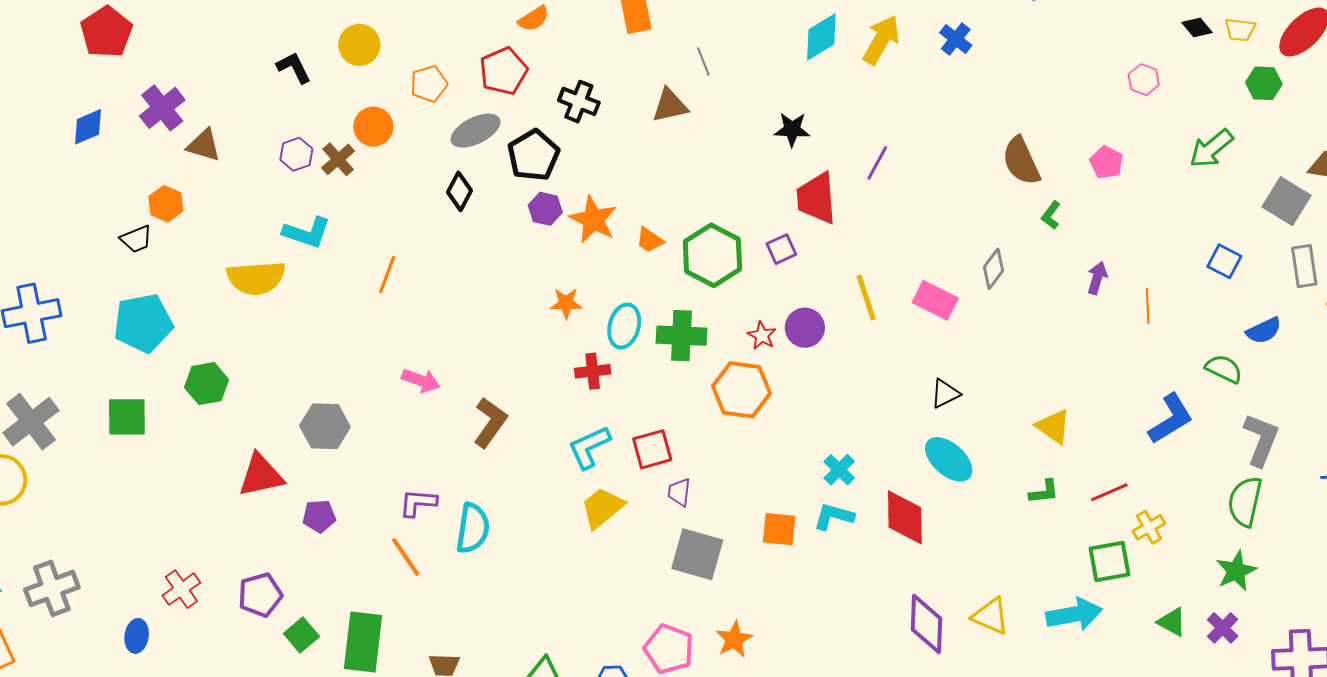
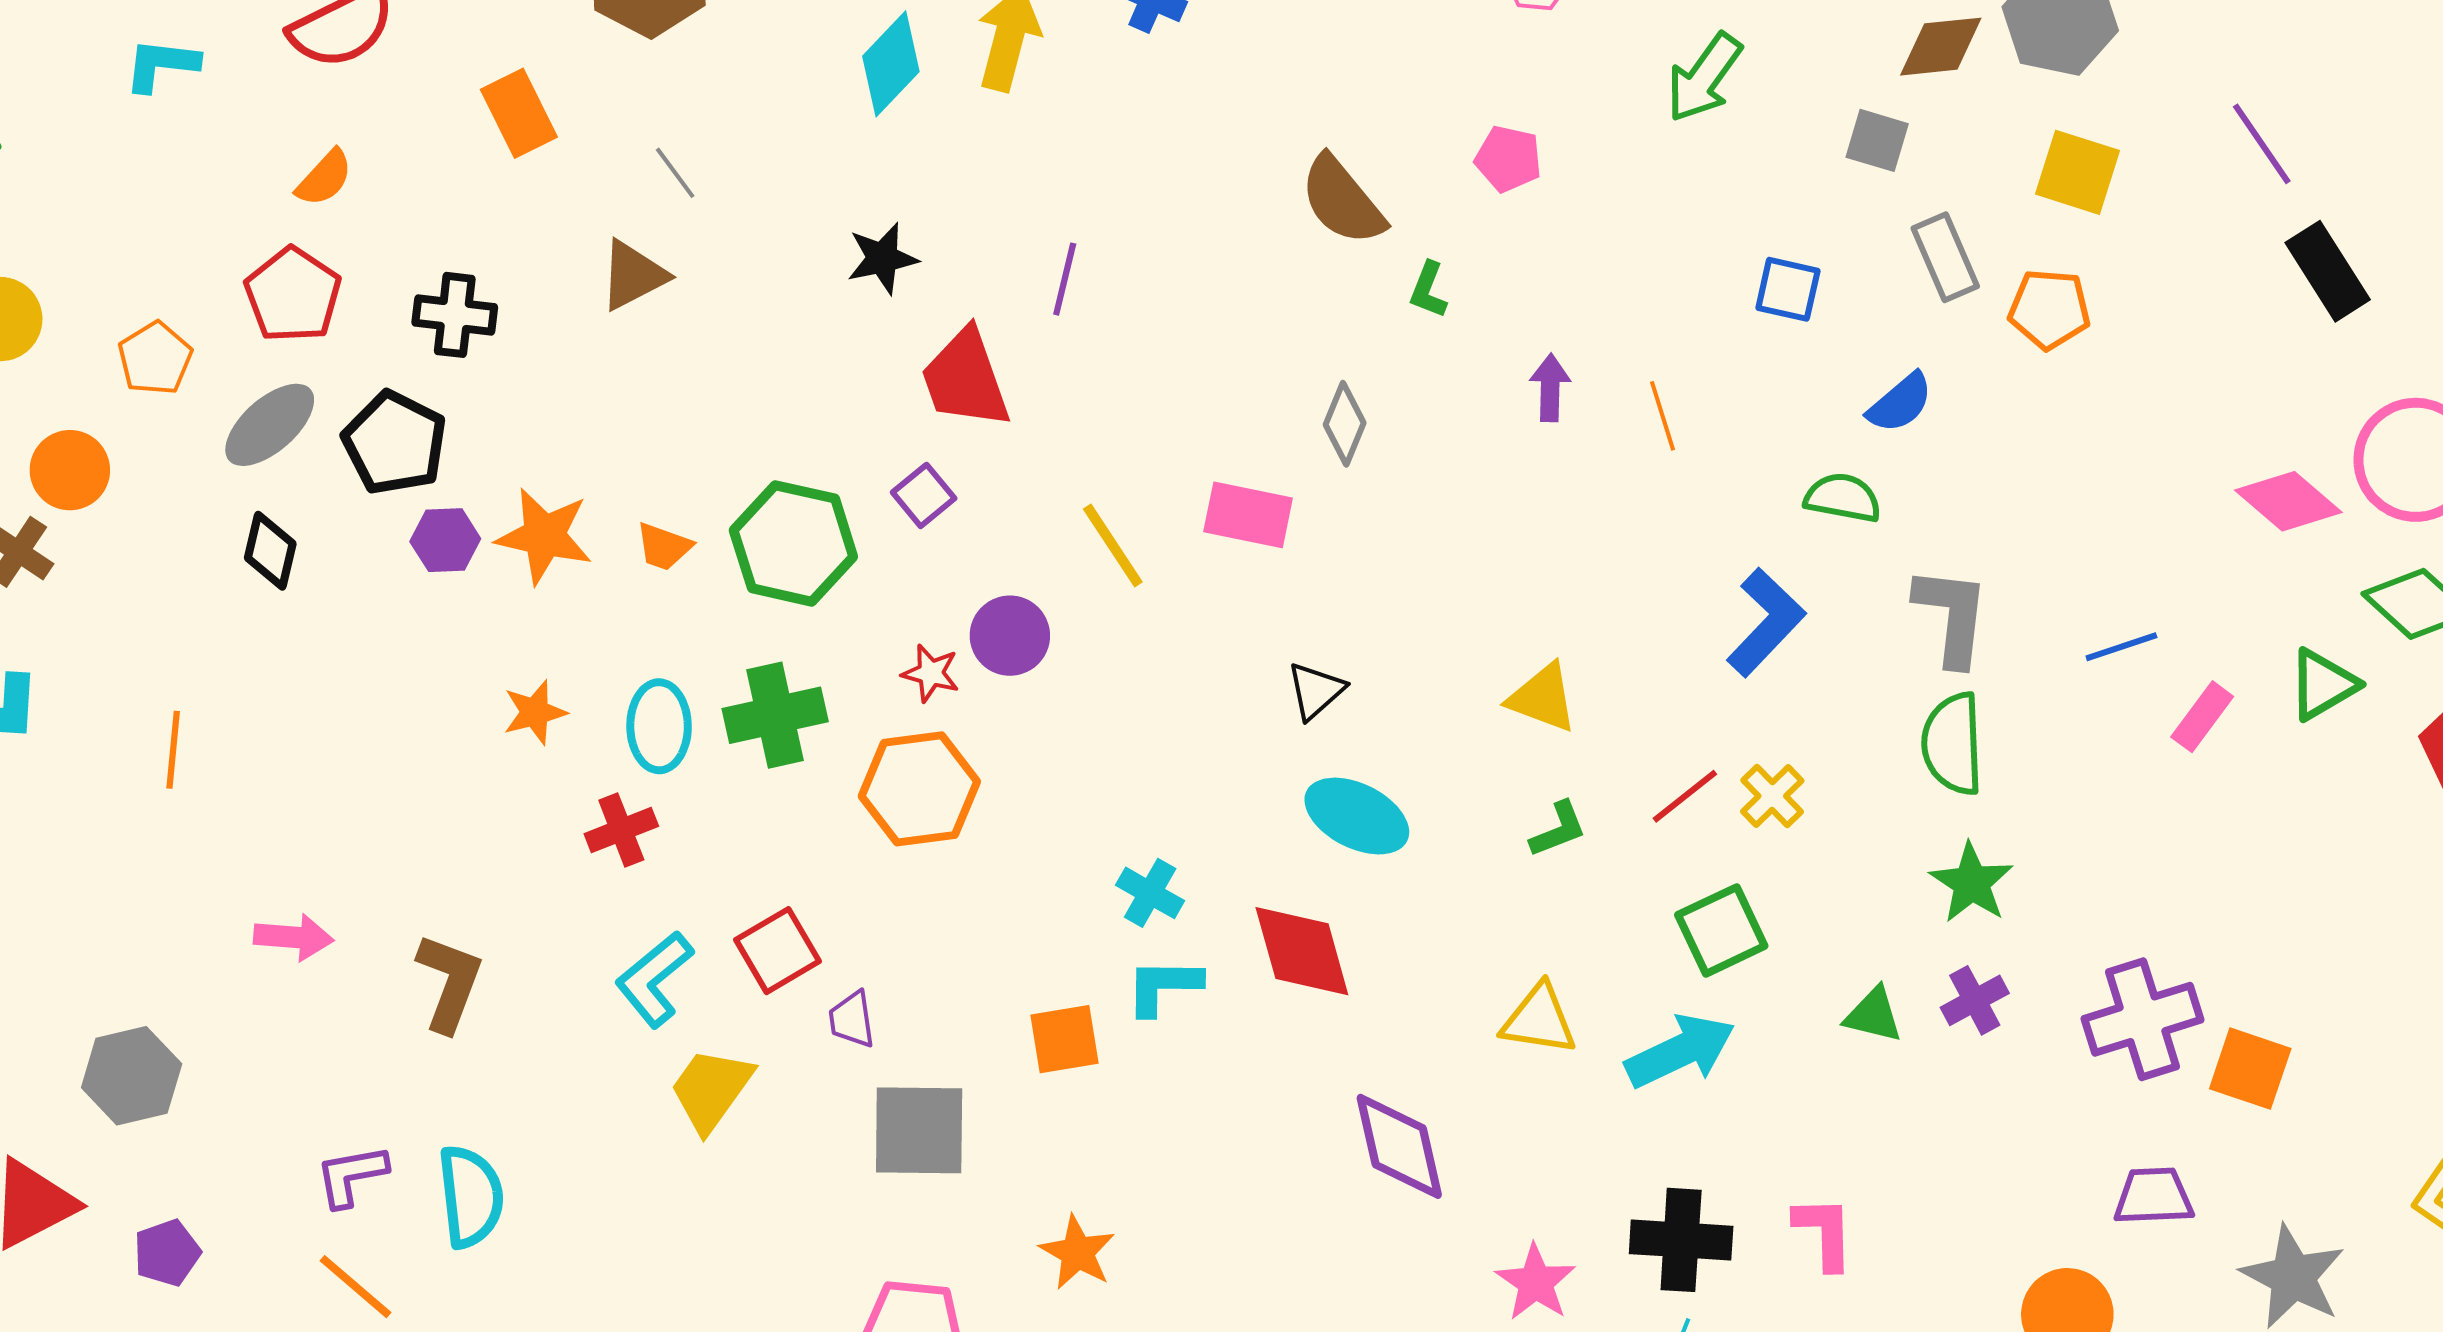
gray square: (1287, 201) -> (1877, 140), size x0.7
yellow cross: (1149, 527) -> (1772, 796), moved
yellow triangle: (991, 616) -> (1539, 1020), moved
purple cross: (1223, 628) -> (1975, 1000), turned 32
orange star: (734, 639) -> (1077, 1253), moved

